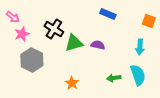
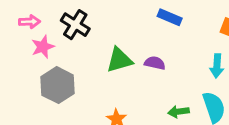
pink arrow: (13, 17) -> (29, 22), turned -40
black cross: (54, 29) -> (75, 25), moved

